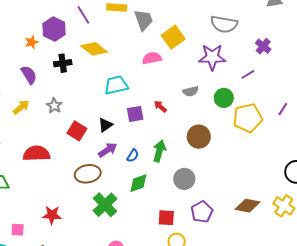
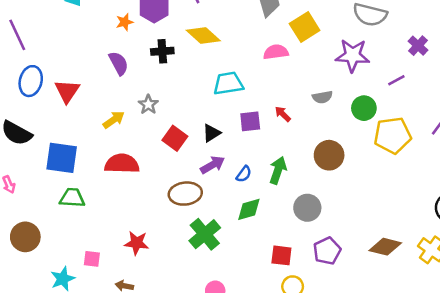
yellow arrow: (21, 107) -> (114, 120), moved

